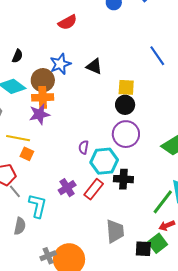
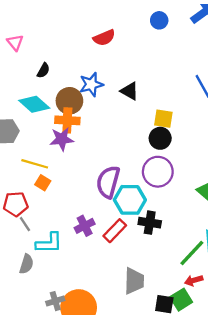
purple semicircle: (84, 147) -> (108, 182), size x2.0
cyan L-shape: (38, 206) -> (49, 243), turned 70

